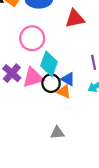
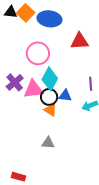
blue triangle: (68, 79) -> (65, 96), turned -32
orange triangle: (64, 92) -> (50, 110), moved

